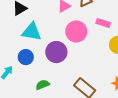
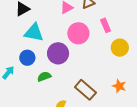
pink rectangle: (103, 23) -> (106, 25), turned 48
green semicircle: (42, 85) -> (44, 77), moved

